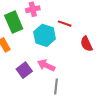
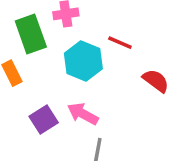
red semicircle: (86, 44) -> (156, 81), turned 147

